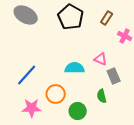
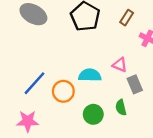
orange circle: (56, 94) -> (63, 91), moved
pink star: (32, 108) -> (28, 121), moved
green circle: (78, 111) -> (93, 114), moved

